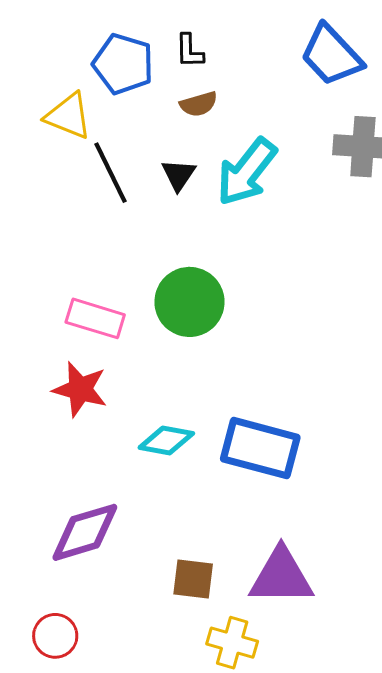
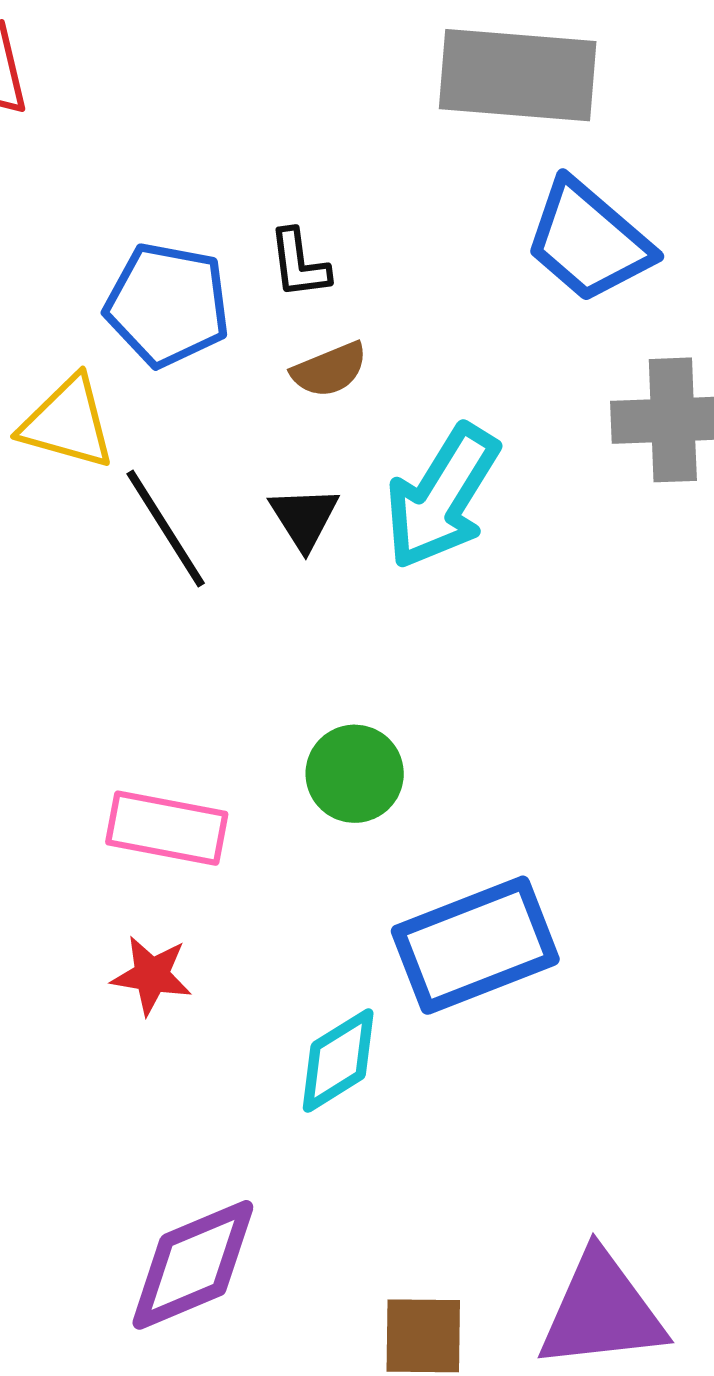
green circle: (190, 302) -> (355, 774), size x0.7
red star: (80, 389) -> (152, 975), size x0.7
cyan diamond: (166, 441) -> (338, 1061), turned -36
blue rectangle: (260, 448) -> (475, 945), moved, turned -30

